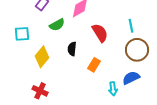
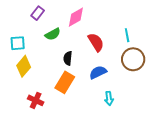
yellow diamond: (42, 57) -> (24, 66), moved
orange rectangle: (94, 65) -> (65, 82), moved, size x1.5
blue semicircle: (131, 78) -> (98, 72), moved

